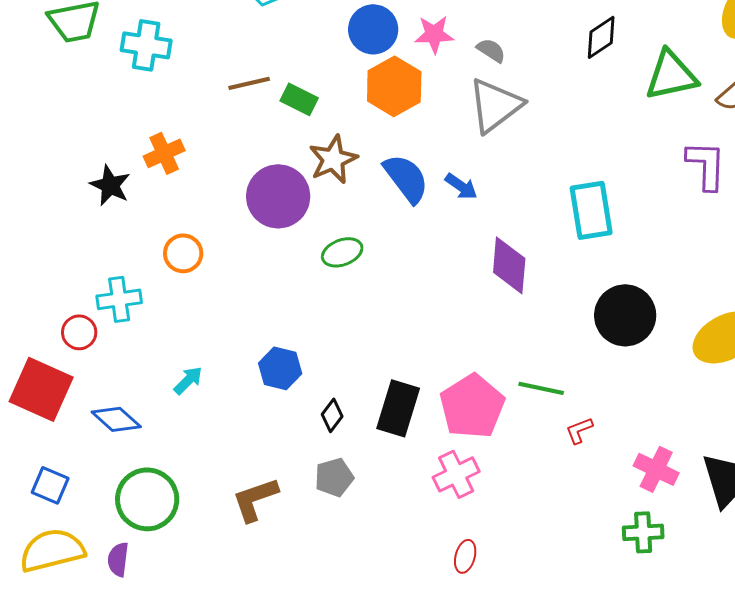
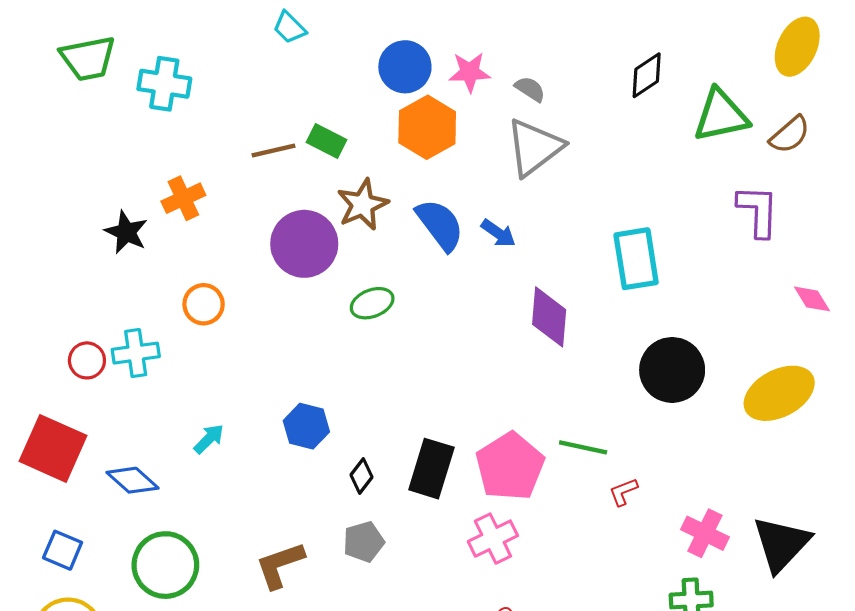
brown line: (249, 83) -> (274, 151), moved
red circle: (79, 332) -> (87, 360), moved

